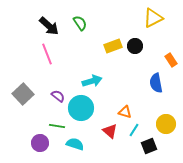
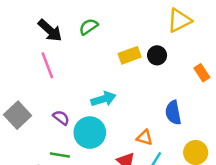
green semicircle: (80, 23) -> (89, 27), turned -91
blue semicircle: (156, 83) -> (173, 113), moved

